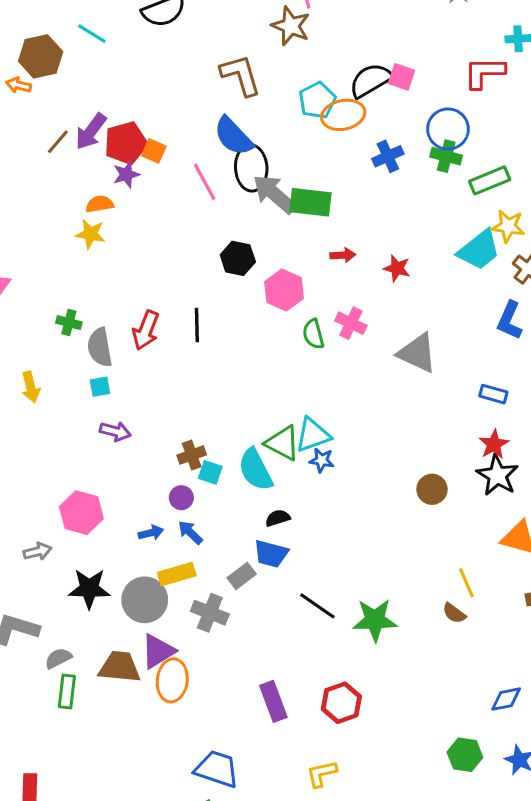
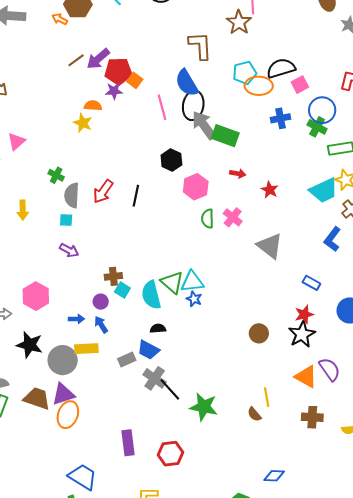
pink square: (402, 77) -> (300, 85), moved, turned 30
gray cross: (210, 613) -> (155, 378), moved

